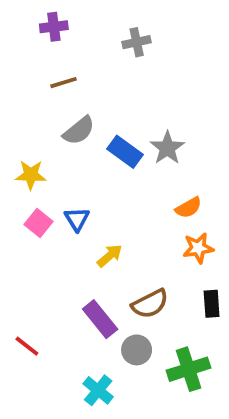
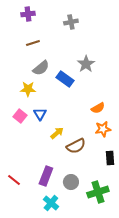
gray star: (167, 148) -> (86, 64), moved
yellow star: (31, 175) -> (28, 89), moved
brown semicircle: (150, 304) -> (76, 146), moved
purple rectangle: (100, 319) -> (46, 176), moved, turned 60

